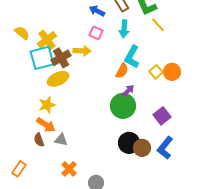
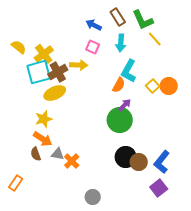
purple square: (162, 116) -> (159, 188), moved
orange cross: (69, 169) -> (72, 161), moved

